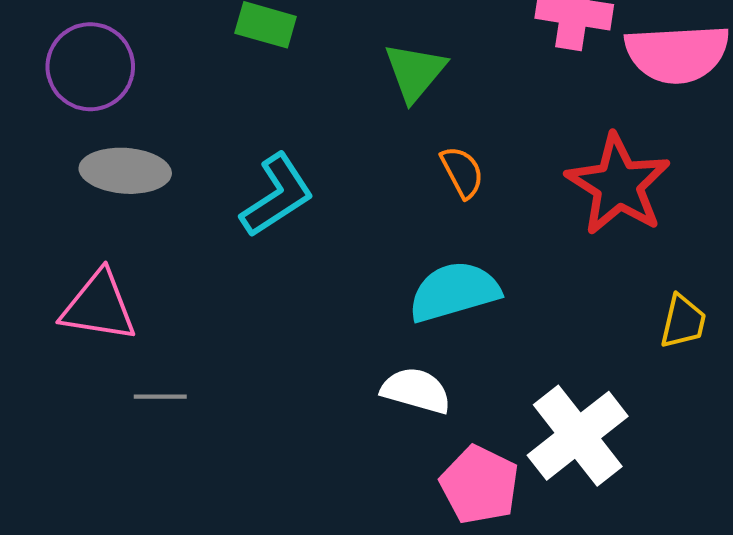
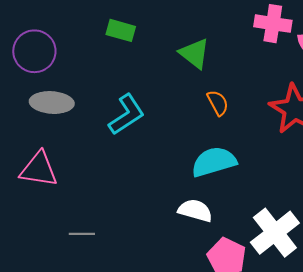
green triangle: (415, 72) -> (194, 53), turned -32
gray line: (160, 397) -> (82, 234), moved

